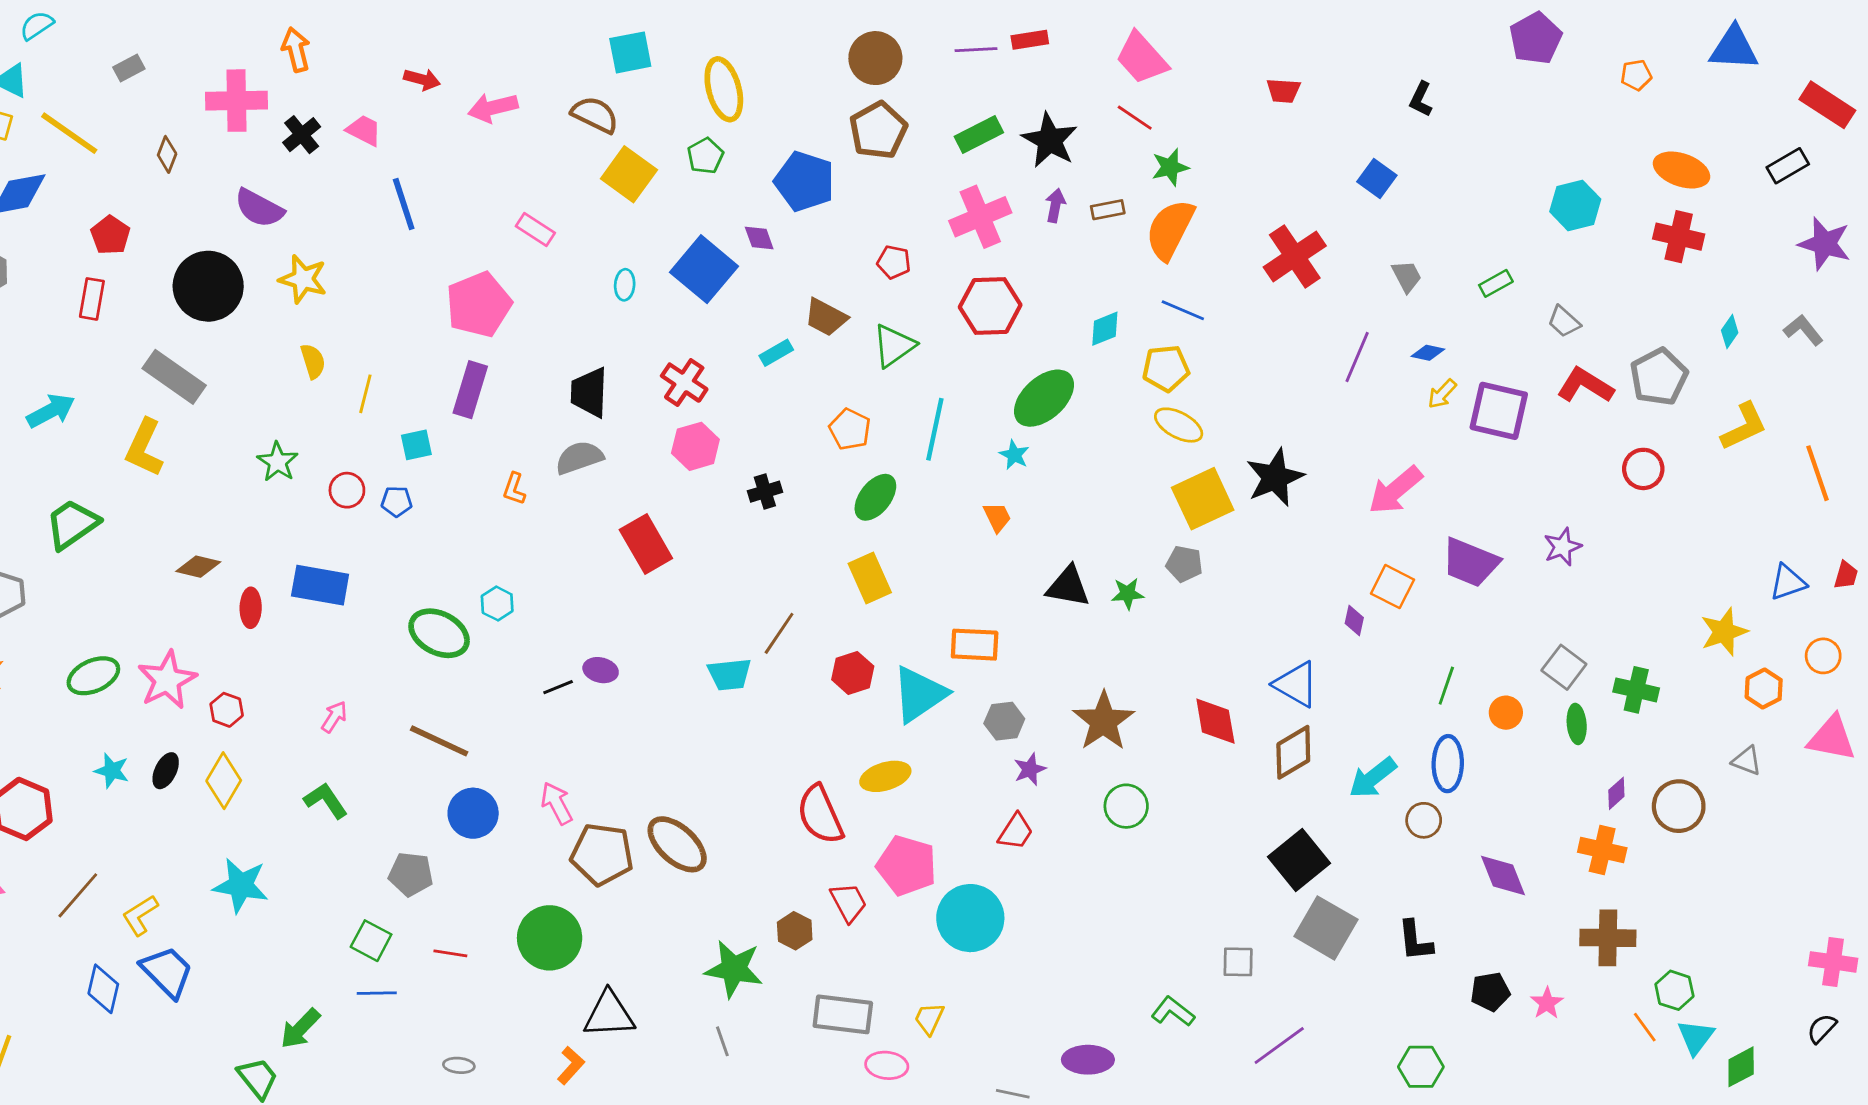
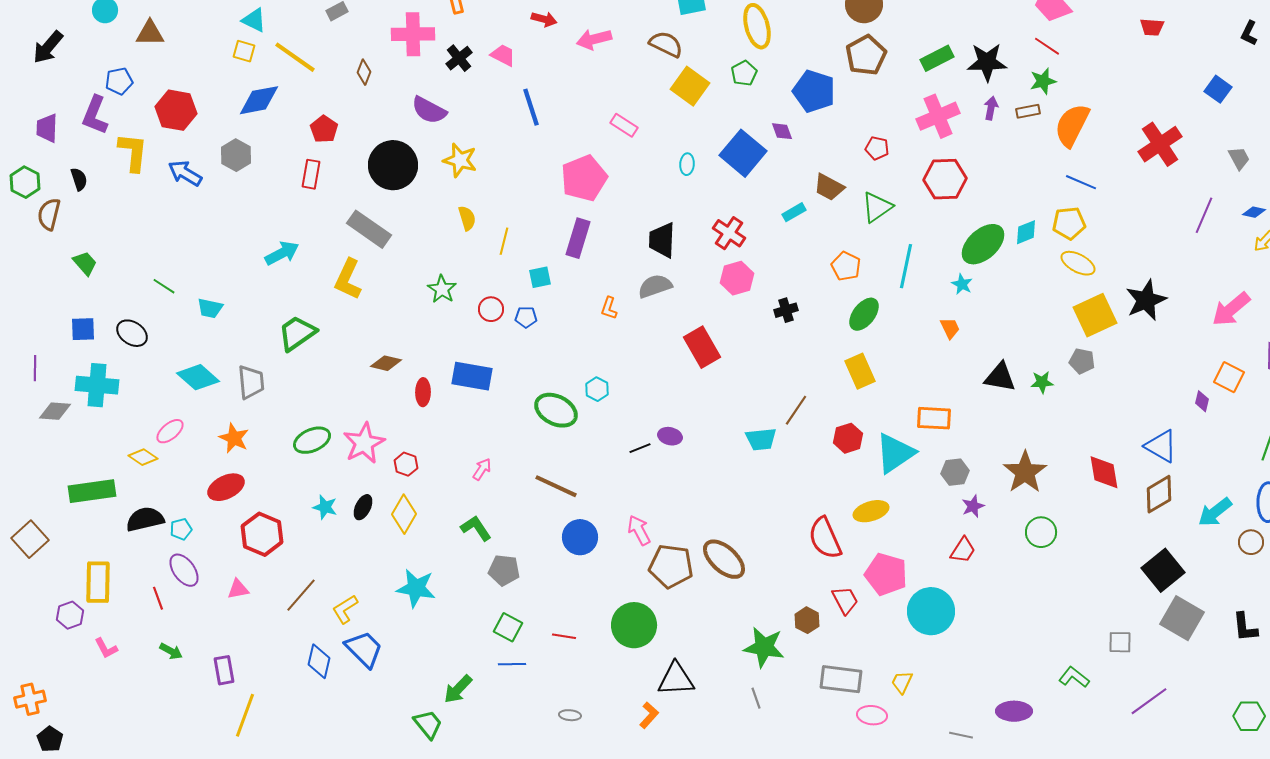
black star: (1050, 140) -> (987, 62), turned -30
green star: (1170, 167) -> (1043, 81), moved
cyan diamond: (1105, 329) -> (1026, 232), moved
gray pentagon: (411, 874) -> (504, 570), moved

